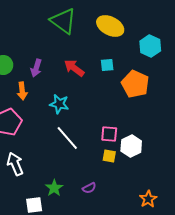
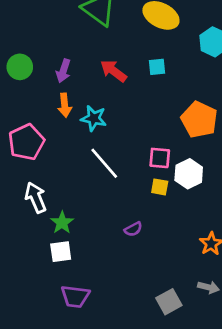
orange pentagon: (135, 84) -> (199, 120), moved
orange arrow: (22, 91) -> (65, 105), moved
green star: (54, 188) -> (62, 223), moved

